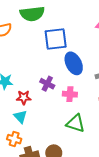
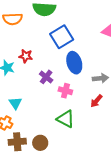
blue square: (56, 39) -> (62, 37), turned -35
red star: (24, 97) -> (26, 56), moved

